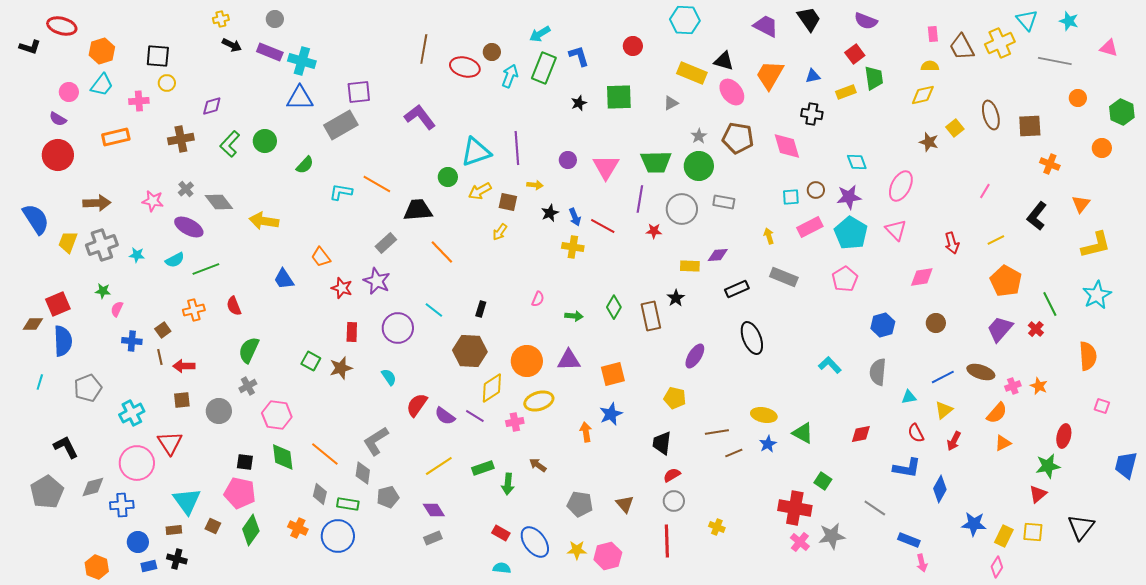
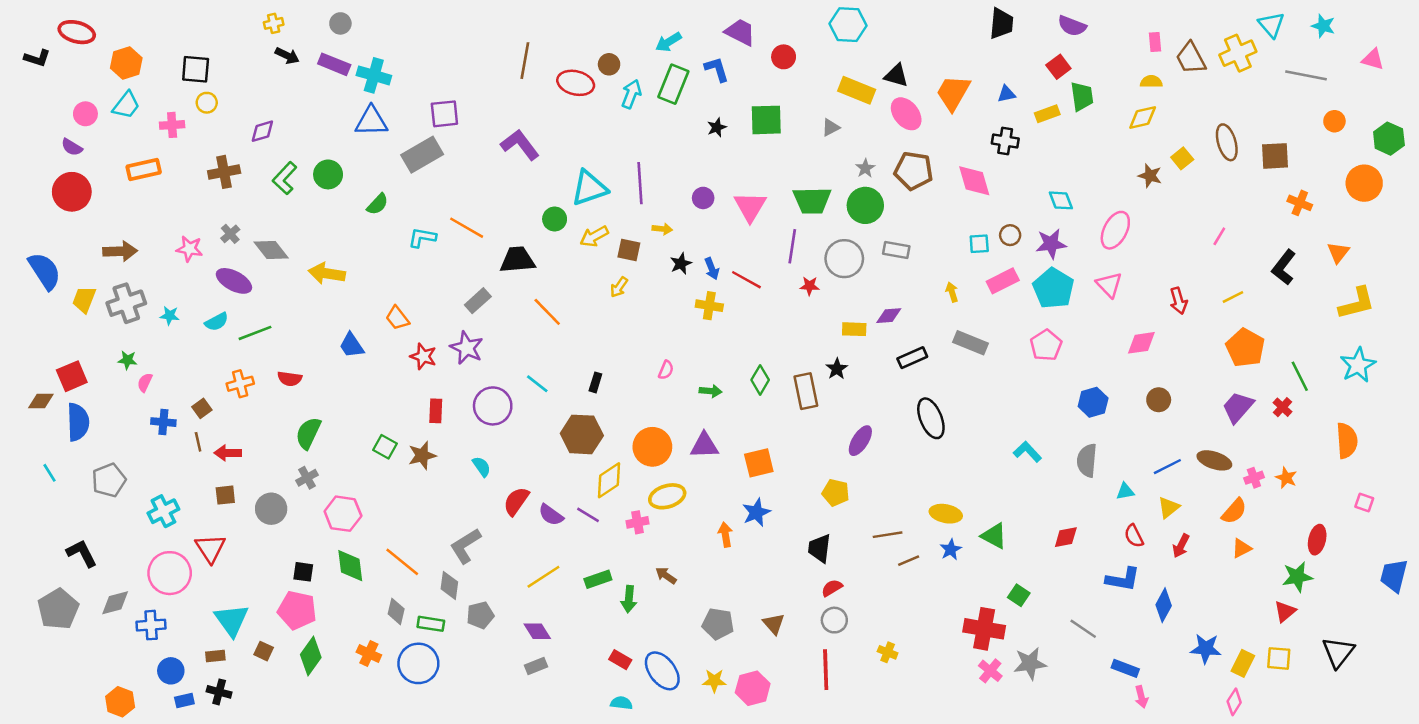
black trapezoid: (809, 19) -> (1001, 23), turned 40
purple trapezoid: (766, 26) -> (740, 32), moved
orange circle: (1102, 148) -> (1364, 183), size x1.5
red semicircle: (234, 306) -> (290, 379), turned -60
cyan line: (40, 382) -> (50, 473), turned -49

